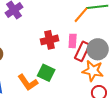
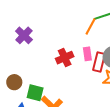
green square: (46, 73) -> (35, 93), moved

